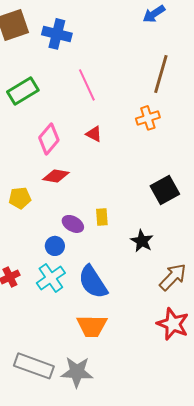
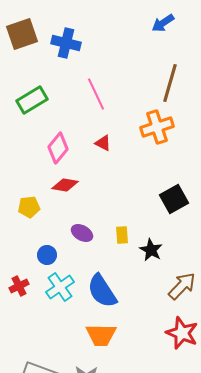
orange cross: (148, 118) -> (157, 127), size x1.4
yellow rectangle: (102, 217) -> (122, 235), moved
blue circle: (55, 246) -> (47, 255), moved

